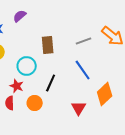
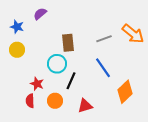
cyan circle: (27, 66) -> (57, 64), moved
red triangle: (79, 108) -> (85, 106), moved, turned 42

